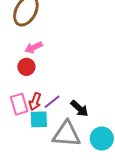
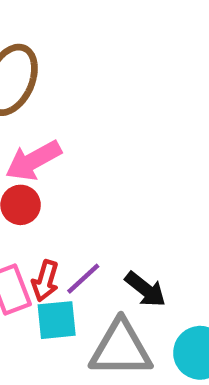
pink arrow: (34, 47) -> (33, 161), size x1.4

